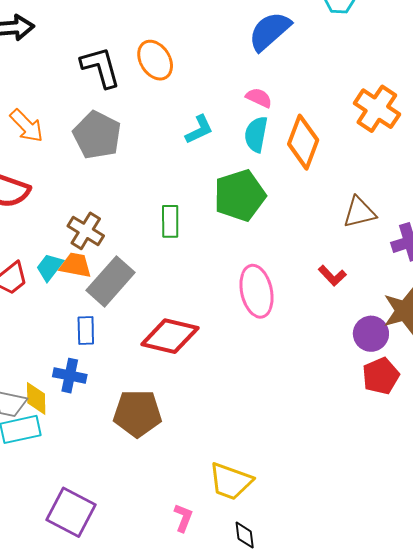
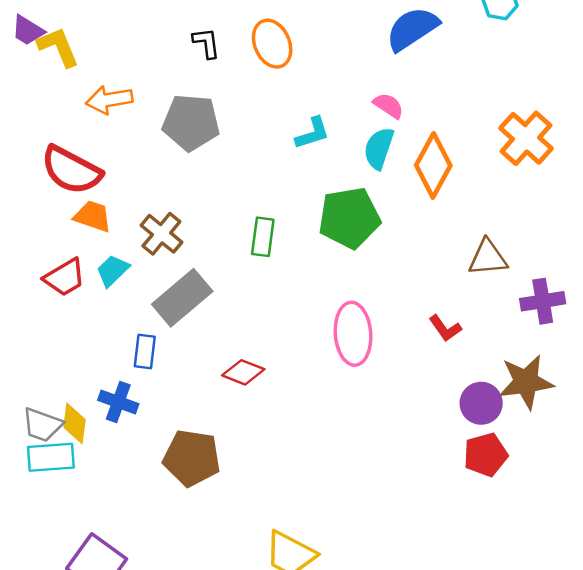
black L-shape: (101, 67) -> (206, 43), size x0.6
orange arrow: (27, 126) -> (109, 100), turned 117
gray pentagon: (97, 135) -> (191, 122), turned -30
orange trapezoid: (75, 265) -> (93, 216), moved
red diamond: (170, 336) -> (243, 372), size x0.6

